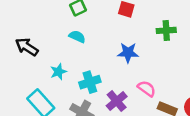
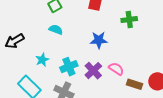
black arrow: (27, 47) -> (15, 41), turned -60
purple cross: (117, 101) -> (93, 71), moved

